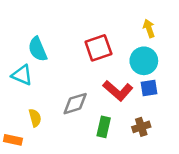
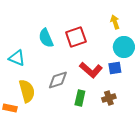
cyan semicircle: (38, 49) -> (46, 38), moved
cyan circle: (144, 61) -> (124, 47), moved
yellow semicircle: (35, 118) -> (27, 91), size x1.6

